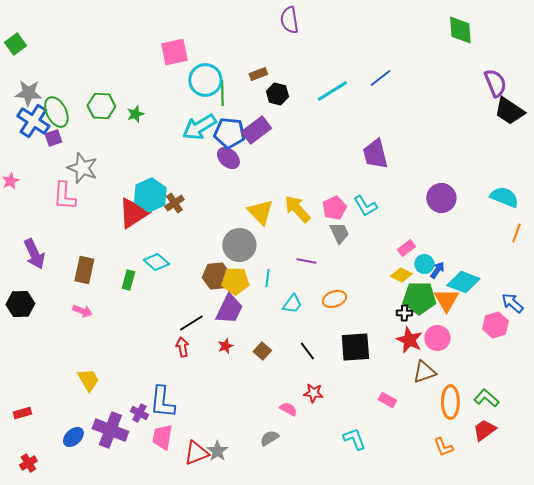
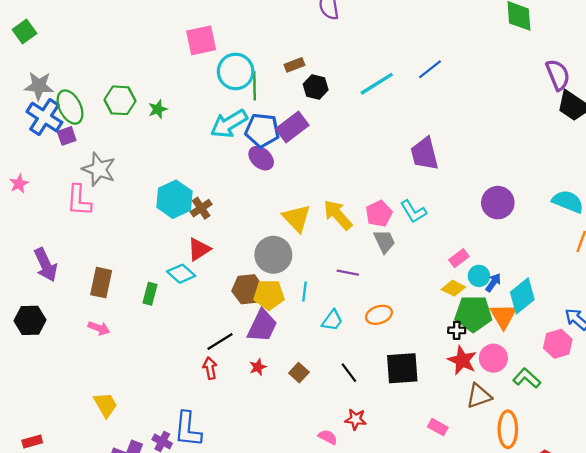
red triangle: (133, 213) -> (199, 249), moved, size x0.7
cyan diamond: (463, 282) -> (522, 296), turned -60
green L-shape: (486, 398) -> (527, 378), moved

